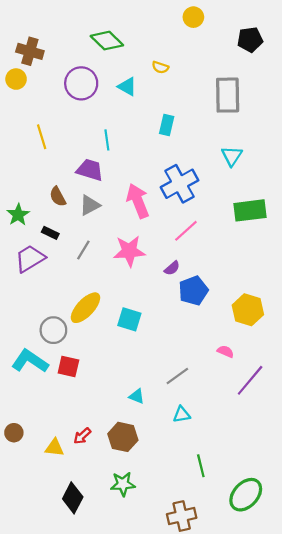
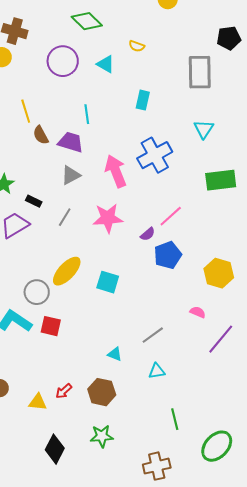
black pentagon: (250, 40) -> (229, 38), moved
brown semicircle: (58, 197) -> (41, 135), moved
pink line: (186, 231) -> (171, 216), moved

